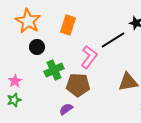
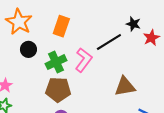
green cross: (54, 70) -> (56, 62), moved
brown pentagon: (78, 85) -> (58, 90), moved

